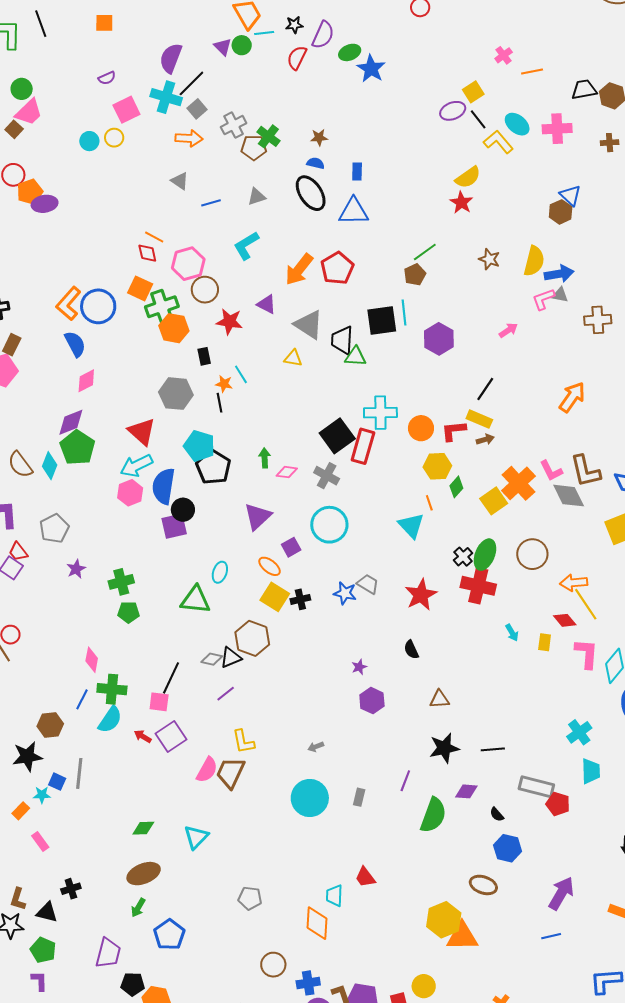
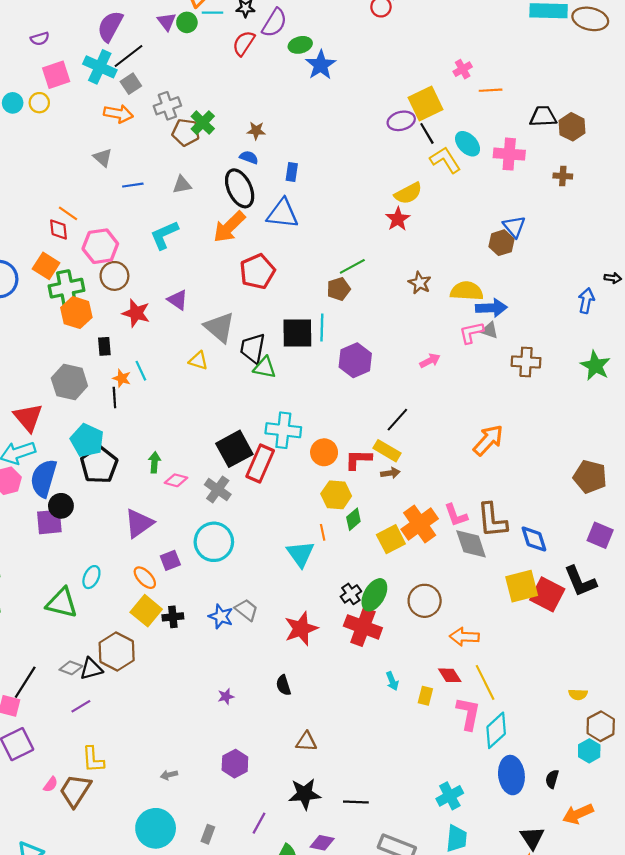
yellow square: (473, 92) -> (426, 104), size x1.5
yellow semicircle: (534, 261) -> (467, 291), turned -108
orange arrow: (299, 269) -> (229, 227), moved
yellow line: (586, 604) -> (485, 682), moved
purple hexagon: (372, 701) -> (235, 764), moved
pink semicircle: (207, 770) -> (51, 784), size x0.6

